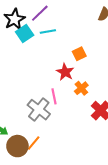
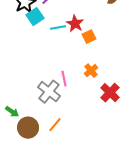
cyan line: (48, 31) -> (58, 28), moved
red star: (65, 72) -> (75, 24), moved
orange line: (34, 143) -> (55, 125), moved

